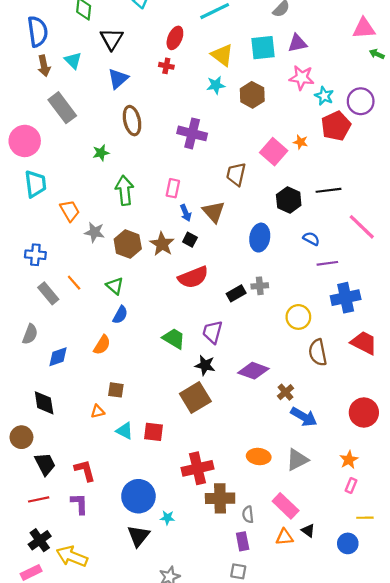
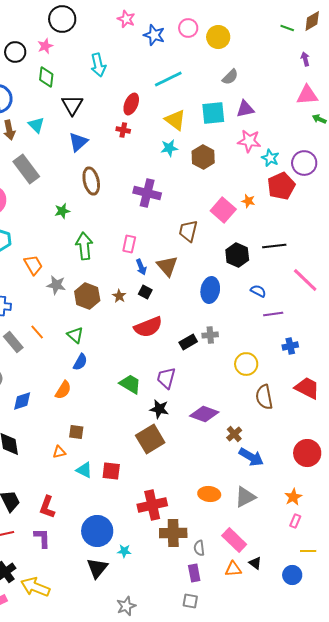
brown star: (162, 244) -> (119, 296), size x0.6
blue cross: (346, 298) -> (290, 346), size x0.6
red L-shape: (85, 470) -> (47, 507), turned -145

